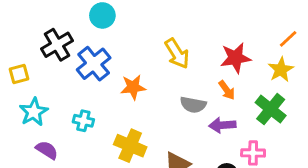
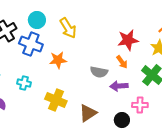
cyan circle: (102, 15) -> (37, 20), moved
yellow arrow: (177, 53) -> (68, 28), moved
blue cross: (94, 64) -> (31, 44), turned -30

